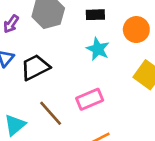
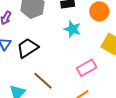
pink rectangle: (90, 99) -> (87, 68), moved

